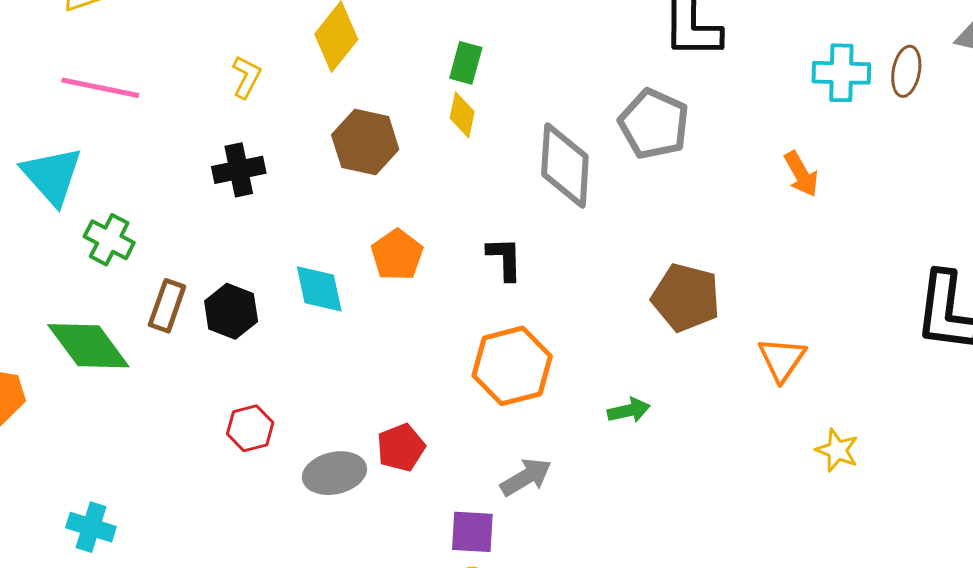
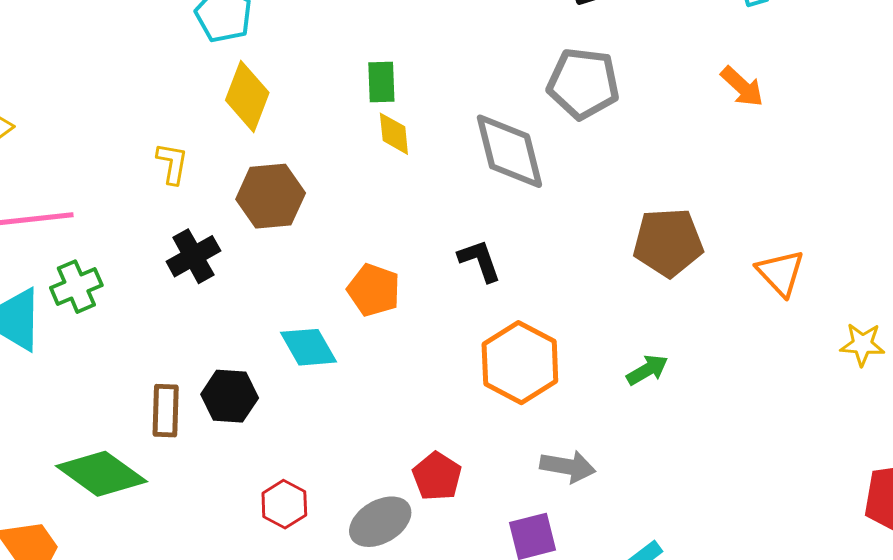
brown hexagon: (365, 142) -> (271, 196), moved
green cross: (109, 240) -> (76, 287), moved, turned -33
gray arrow: (526, 477) -> (568, 467), turned 58

